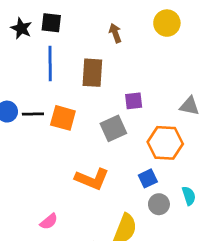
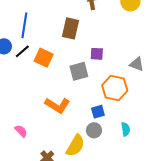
blue line: (50, 64) -> (24, 25), moved
black line: (33, 114) -> (22, 51), turned -49
gray circle: (159, 204) -> (94, 130), moved
pink semicircle: (49, 221) -> (21, 131), turned -104

